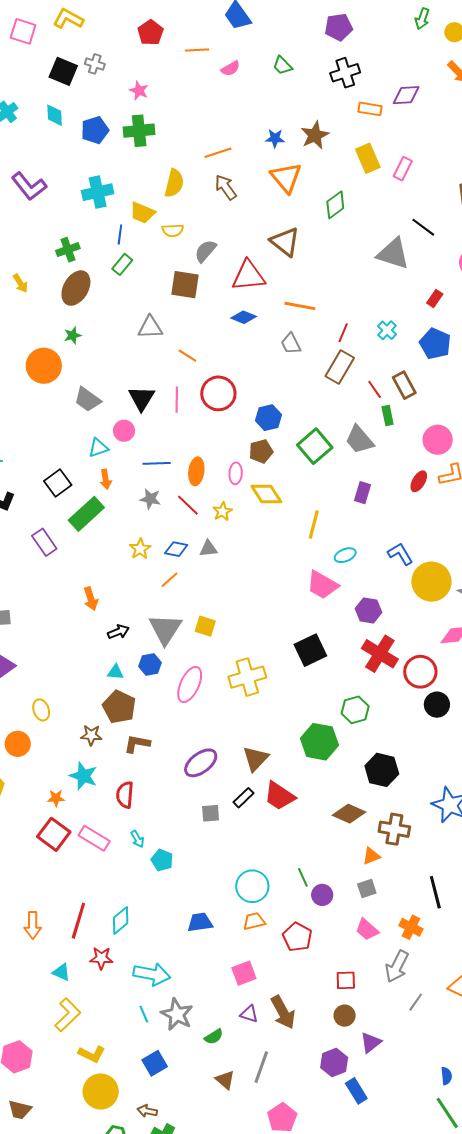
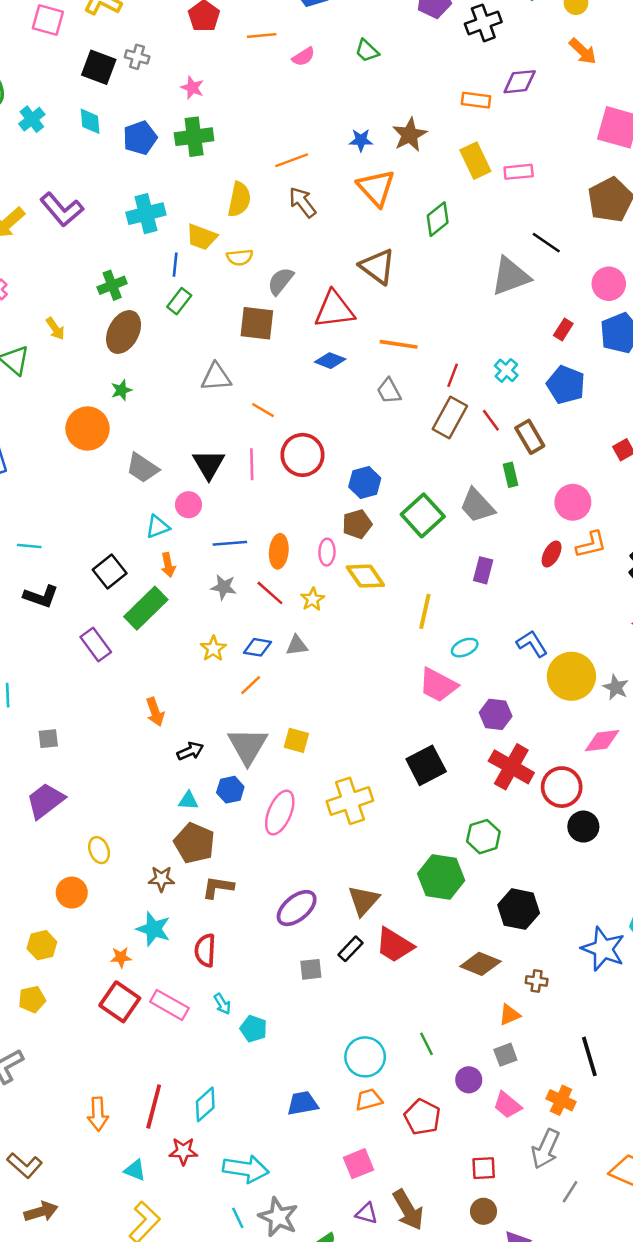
black cross: (345, 73) -> (483, 23), moved
pink rectangle: (403, 169) -> (519, 172), turned 60
gray triangle: (393, 254) -> (511, 276), turned -36
red line: (375, 389) -> (491, 420), moved
brown cross: (394, 829) -> (537, 981), size x0.6
purple circle: (322, 895) -> (469, 1080), moved

